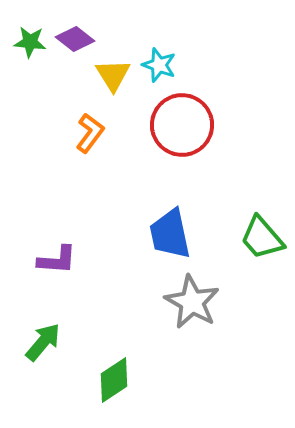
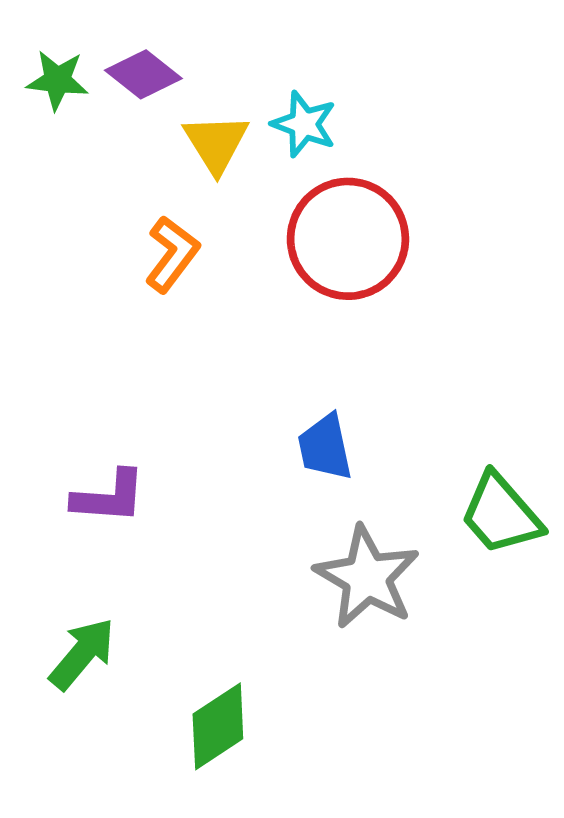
blue trapezoid: (170, 234) -> (325, 447), size x0.7
green trapezoid: (262, 238) -> (501, 514), moved

